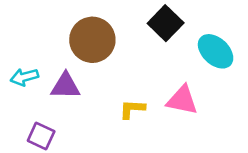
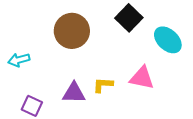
purple triangle: (65, 86) -> (74, 93), moved

